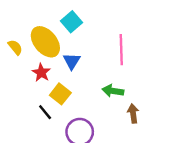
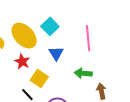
cyan square: (72, 22) -> (50, 26), moved
blue triangle: (72, 61) -> (56, 53), moved

